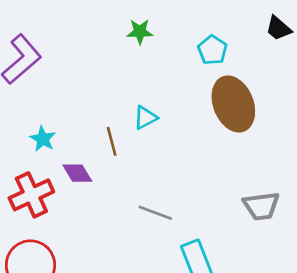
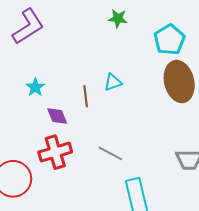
cyan pentagon: (212, 50) -> (169, 40), size x1.4
red cross: (31, 195) -> (55, 152), moved

